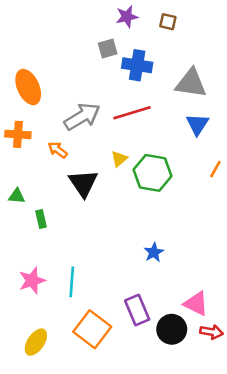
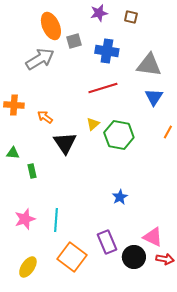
gray square: (108, 49) -> (74, 41), moved
orange ellipse: (28, 87) -> (51, 26), moved
gray arrow: (82, 117) -> (40, 59), moved

